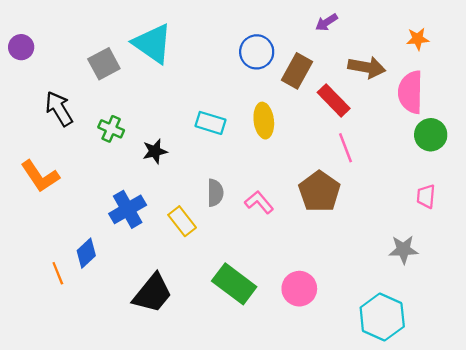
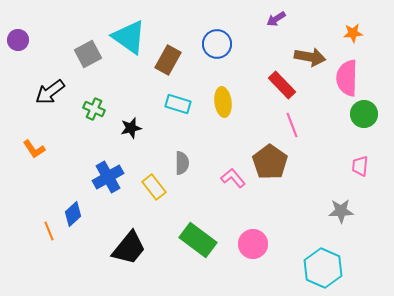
brown rectangle: (297, 71) -> (168, 60), moved
black arrow: (59, 109) -> (50, 92), turned -96
orange L-shape: (40, 176) -> (34, 149), size x0.7
pink L-shape: (259, 202) -> (233, 178), moved

